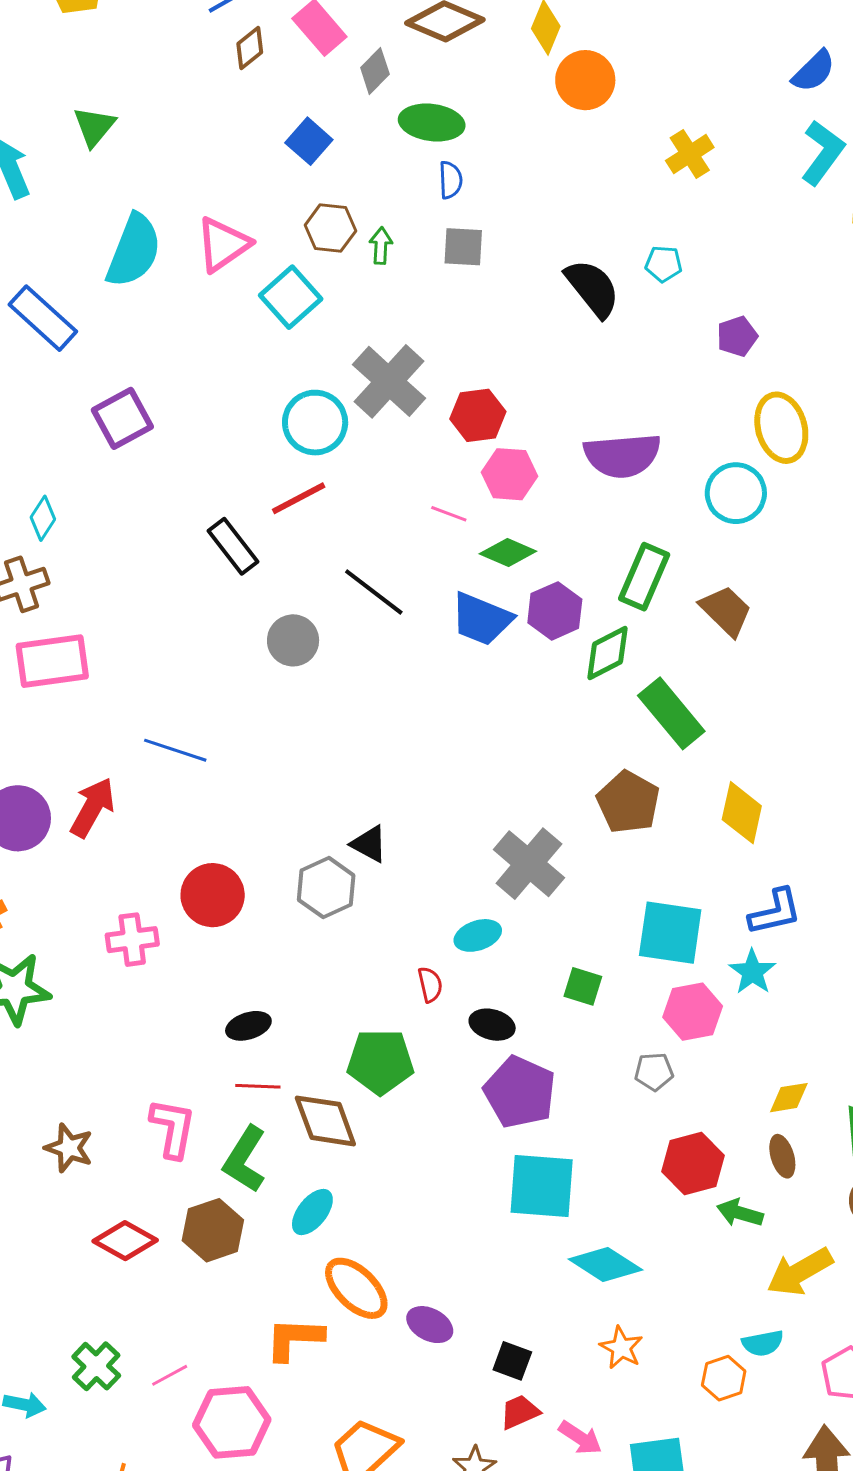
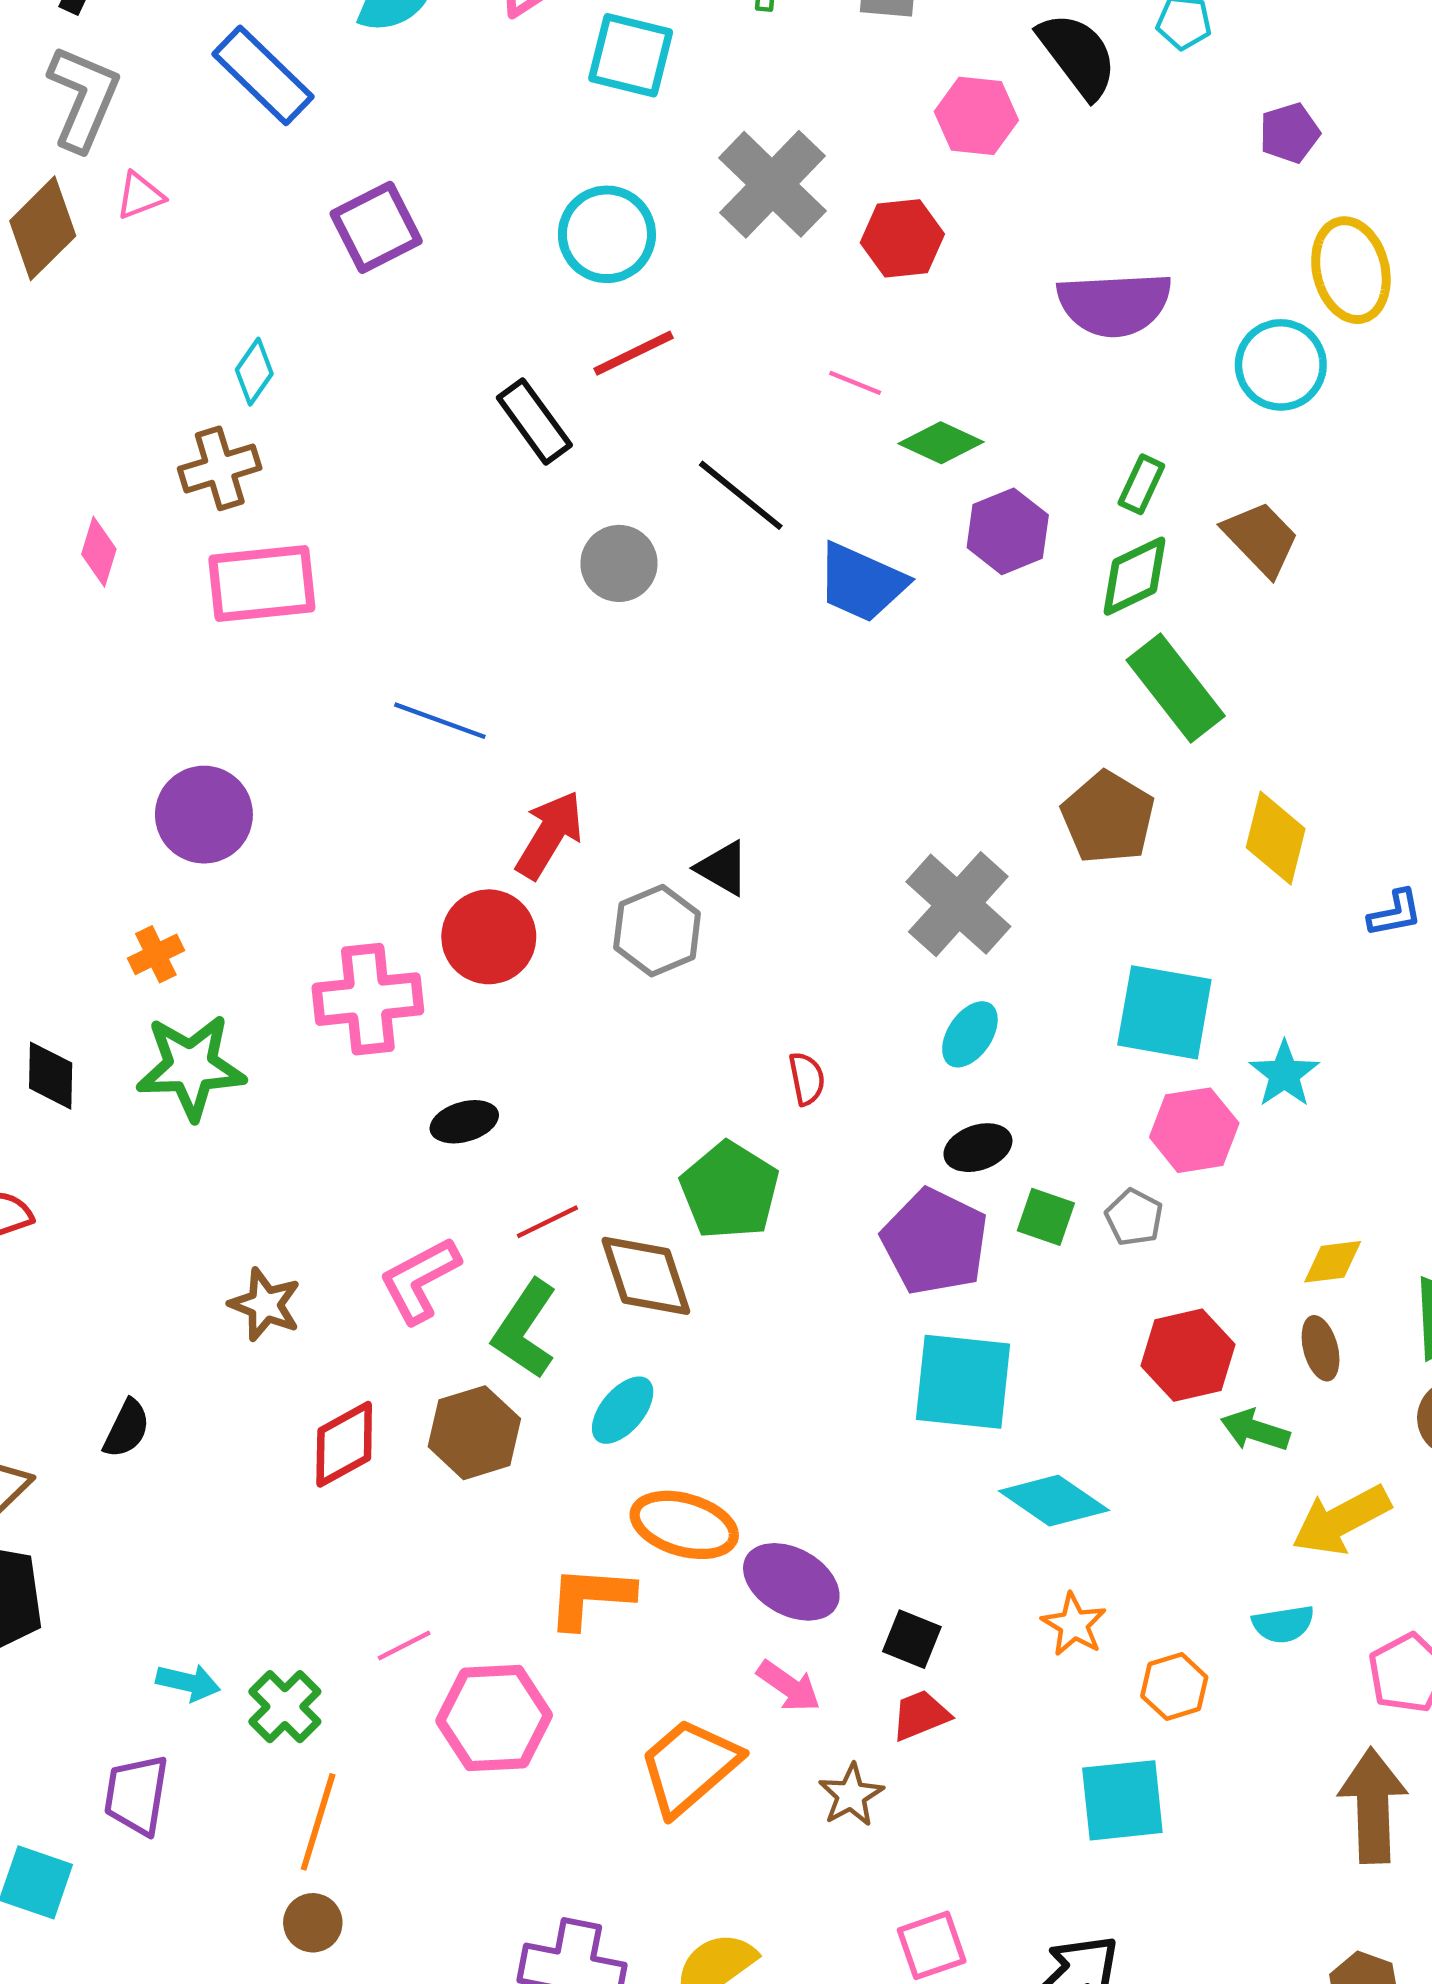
cyan square: (291, 297) -> (631, 55), turned -36
cyan circle: (315, 423) -> (607, 234), moved
pink hexagon: (510, 474) -> (976, 116), moved
green rectangle: (644, 577) -> (1141, 484), size x0.6
blue trapezoid: (481, 619) -> (861, 583), moved
green diamond: (608, 653) -> (1135, 576), moved
red arrow: (92, 807) -> (549, 835), moved
blue L-shape: (775, 912) -> (1395, 913), moved, size x0.7
cyan ellipse: (478, 935) -> (970, 1034), moved, turned -39
pink cross: (132, 940) -> (368, 999), size x1.4
green square: (583, 986) -> (1046, 1217), moved
black ellipse: (492, 1025) -> (978, 1148), moved, turned -36
black ellipse: (248, 1026) -> (464, 1122), moved
green pentagon: (380, 1062) -> (730, 1190), turned 30
gray pentagon: (654, 1072) -> (1134, 1217), turned 30
red line: (258, 1086) -> (547, 1222), turned -30
pink L-shape: (173, 1128) -> (420, 1280), turned -130
red diamond: (125, 1241) -> (344, 1444), turned -60
orange ellipse: (356, 1288) -> (684, 1525), turned -30
purple ellipse: (430, 1325) -> (791, 1582), size x1.4
green cross: (96, 1366) -> (285, 1707), moved
orange hexagon: (724, 1378) -> (1174, 1687), moved
pink arrow: (580, 1438) -> (789, 1686), moved

